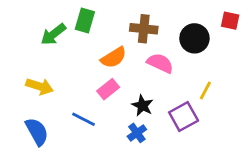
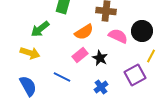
green arrow: (53, 34) -> (40, 29), moved
black circle: (194, 38) -> (142, 31), moved
black star: (142, 106) -> (100, 58), moved

